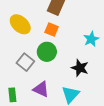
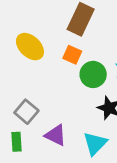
green circle: (47, 52) -> (93, 74), moved
gray square: (25, 62) -> (26, 112), moved

